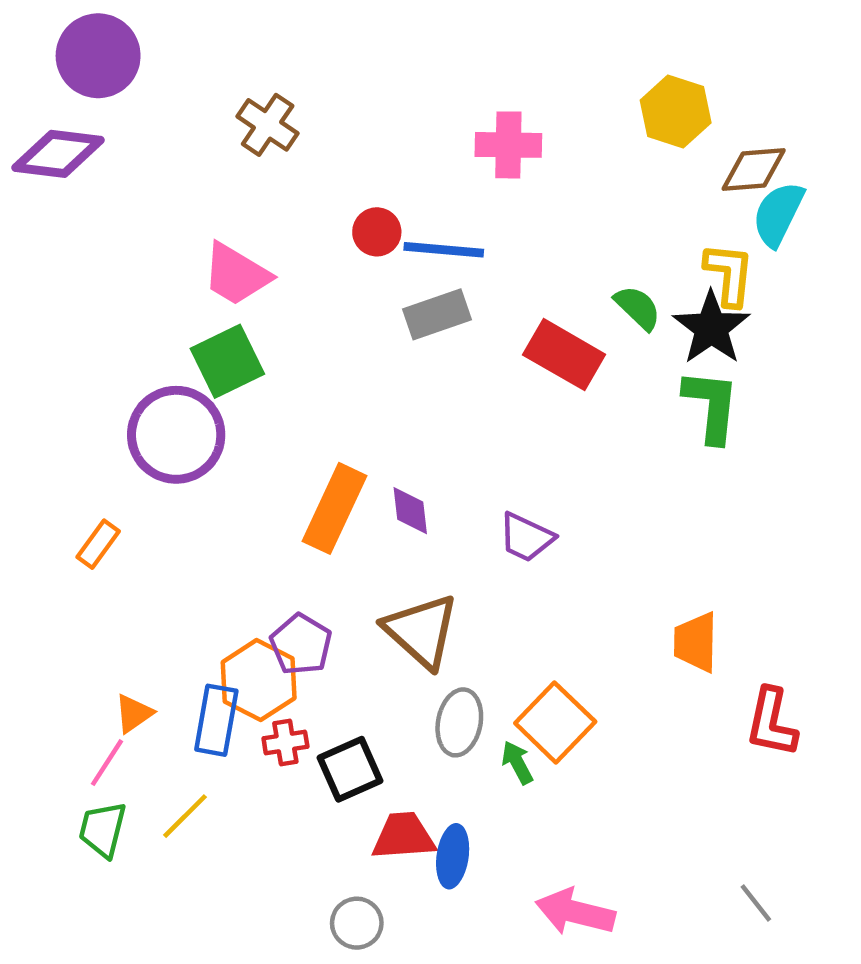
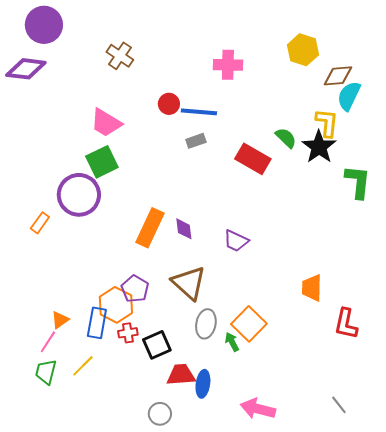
gray rectangle: (437, 314) -> (196, 141), size x0.7
green L-shape: (711, 406) -> (358, 182), moved
orange rectangle: (98, 544) -> (40, 223), moved

